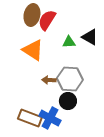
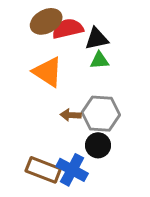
brown ellipse: (32, 15) -> (46, 21), turned 50
red semicircle: (47, 20) -> (68, 29), turned 45
black triangle: (90, 37) -> (97, 39), moved, turned -42

